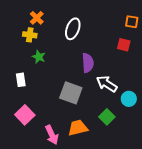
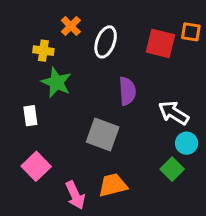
orange cross: (37, 18) -> (71, 26), moved
red square: (124, 45) -> (161, 43), moved, size x1.5
green star: (39, 57) -> (56, 82), size x1.5
white arrow: (107, 84) -> (174, 113), moved
green square: (107, 117) -> (172, 169), moved

